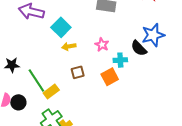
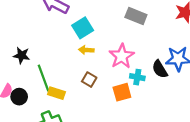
pink star: (102, 45) -> (122, 56), size x1.6
brown square: (78, 72) -> (89, 80), turned 32
yellow rectangle: (51, 92) -> (56, 93), turned 42

